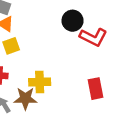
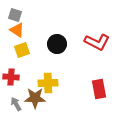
black circle: (73, 21) -> (57, 44), moved

